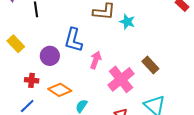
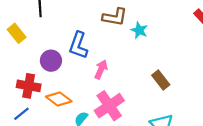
yellow rectangle: (16, 44) -> (17, 33), moved
pink cross: (121, 79) -> (109, 106), moved
red cross: (32, 80) -> (29, 86), size x1.5

